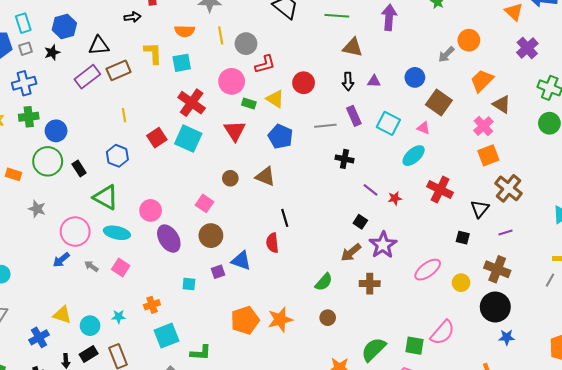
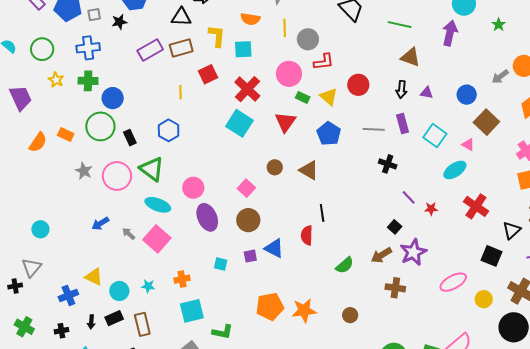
black triangle: (99, 46) -> (181, 17), moved
red square: (157, 138) -> (208, 74), moved
pink circle: (75, 232) -> (117, 176), moved
black square: (463, 238) -> (491, 256), size x1.5
pink square: (121, 267) -> (157, 239), size x1.5
green semicircle: (324, 282) -> (345, 265), moved

